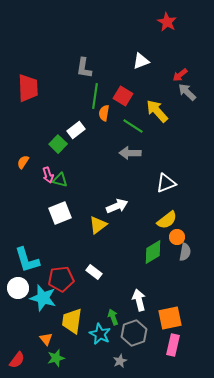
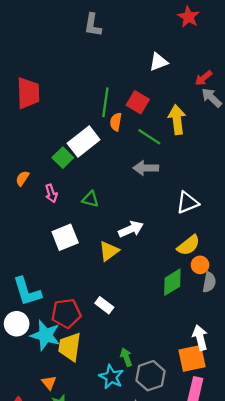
gray L-shape: (84, 68) -> (93, 25), moved
yellow arrow: (157, 111) -> (177, 120), turned 35
white rectangle: (76, 130) -> (84, 141), size x1.5
green triangle: (60, 180) -> (90, 199), moved
white arrow: (139, 300) -> (200, 338), moved
yellow trapezoid: (72, 321) -> (70, 347), moved

